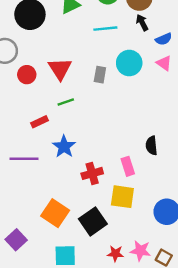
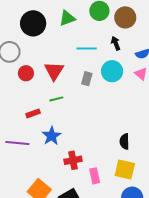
black arrow: (142, 23) -> (116, 43), moved
cyan line: (105, 29) -> (87, 49), moved
pink rectangle: (128, 166) -> (95, 176), moved
yellow square: (122, 197) -> (125, 169), moved

